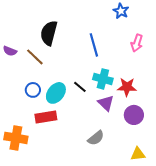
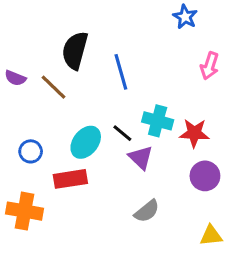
blue line: (94, 45) -> (121, 72), moved
blue circle: (33, 90) -> (31, 151), moved
purple triangle: (106, 103) -> (141, 158), moved

